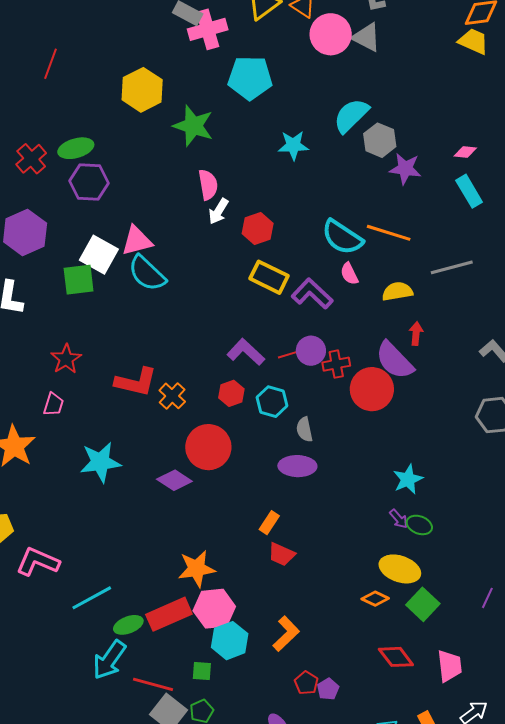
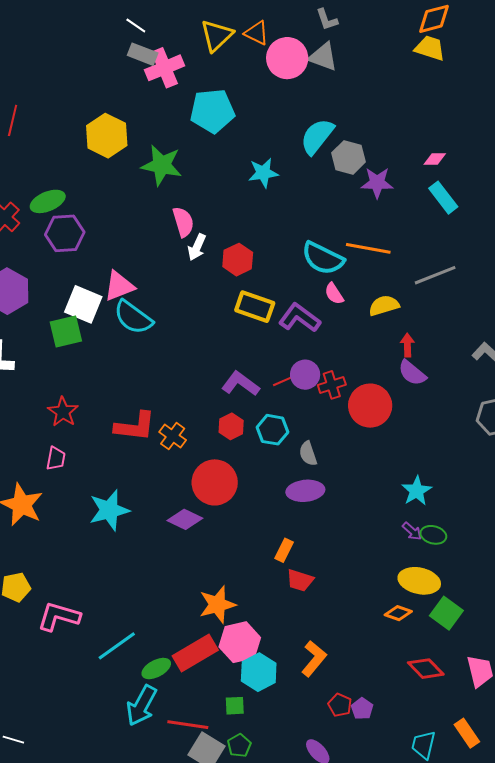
purple semicircle: (395, 360) -> (412, 373), moved, size x0.7

